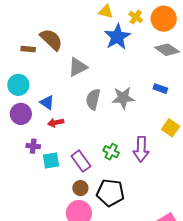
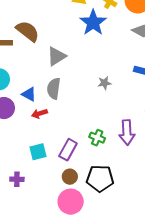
gray star: (123, 98) -> (104, 83), size x0.6
gray semicircle: (93, 99) -> (54, 89), moved
purple cross: (33, 146) -> (17, 179), moved
purple rectangle: (81, 161) -> (68, 150), turned 70

